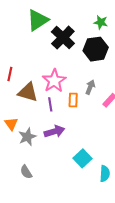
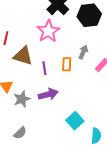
pink star: (54, 81) -> (48, 31), moved
gray semicircle: (26, 172) -> (20, 133), turned -104

